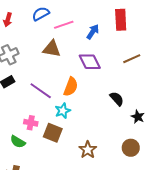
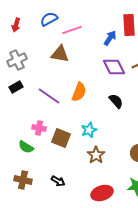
blue arrow: (93, 32) -> (110, 38), moved
purple diamond: (90, 62) -> (114, 67), moved
black semicircle: (117, 99) -> (116, 101), moved
cyan star: (63, 111) -> (89, 130), moved

